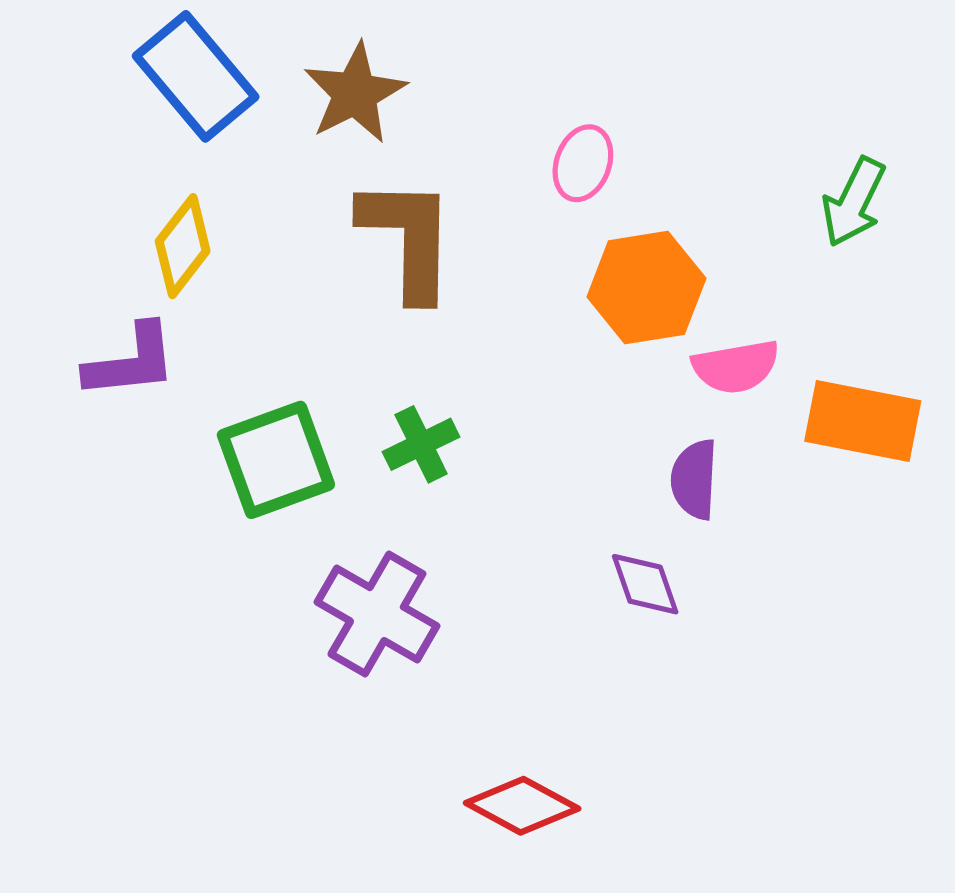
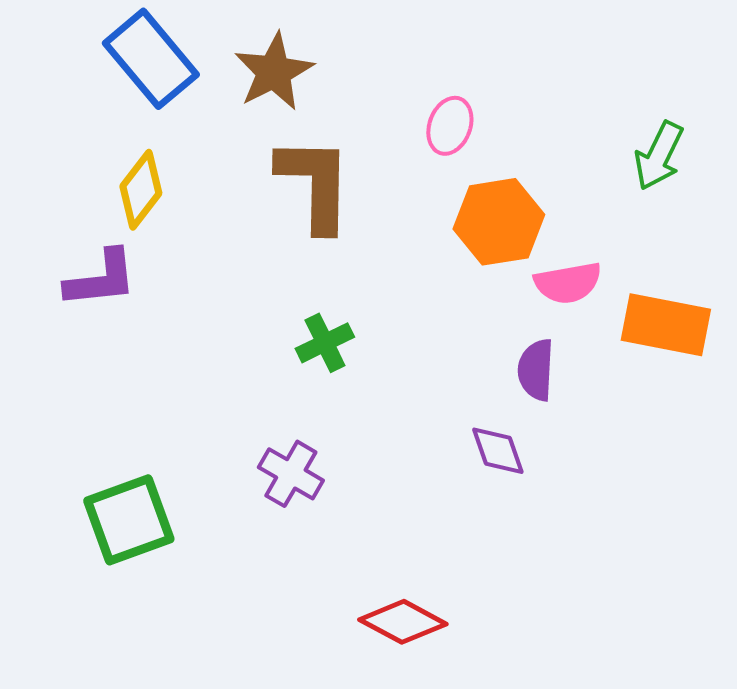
green square: (276, 460) -> (129, 520), moved
purple cross: (377, 614) -> (291, 474), size x0.7

